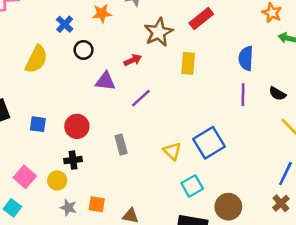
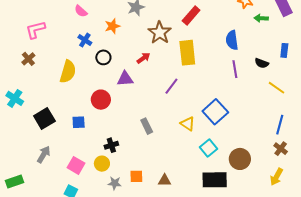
yellow rectangle: (188, 63) -> (187, 53), size x1.4
purple line: (141, 98) -> (171, 86), moved
red circle: (77, 126) -> (101, 100), moved

